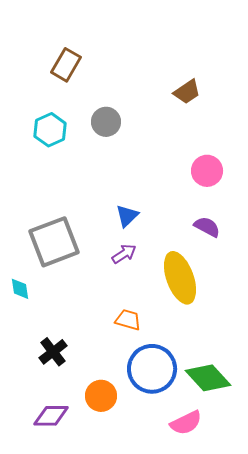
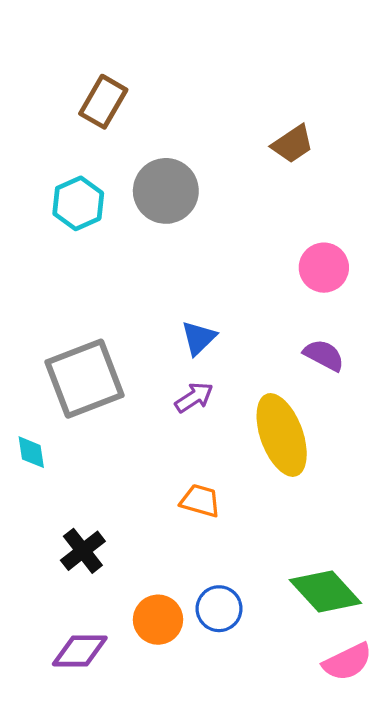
gray circle: (106, 122) -> (166, 191), size x1.4
blue circle: (152, 369) -> (219, 609), moved, size x0.6
pink semicircle: (186, 423) -> (347, 662), moved

